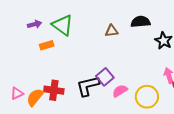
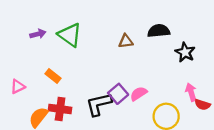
orange rectangle: (47, 45) -> (53, 76), moved, turned 56
pink semicircle: (120, 91) -> (139, 94), moved
pink triangle: (17, 93) -> (18, 87), moved

